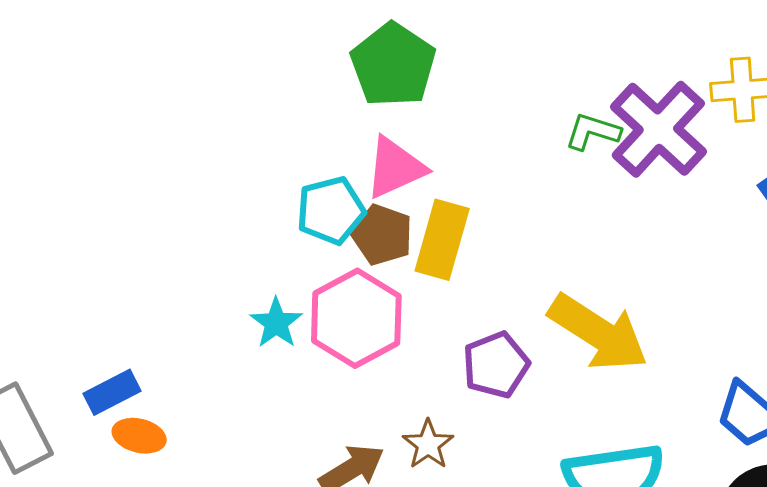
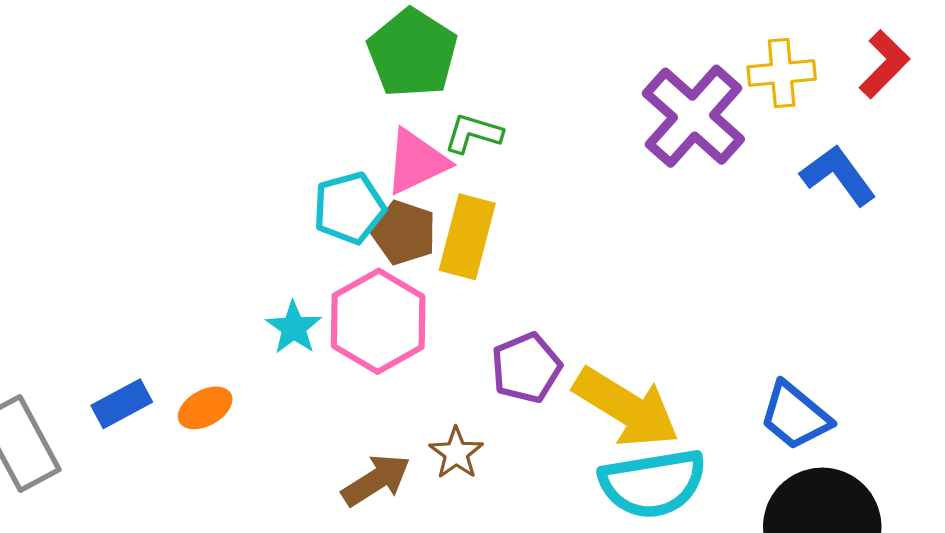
green L-shape: (593, 132) -> (473, 133), moved
yellow arrow: (598, 333) -> (626, 408), moved
orange ellipse: (139, 436) -> (205, 408), moved, turned -42

